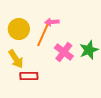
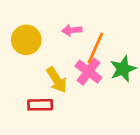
orange line: (43, 35) -> (95, 48), moved
yellow arrow: (16, 59) -> (57, 80), moved

